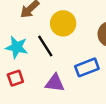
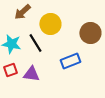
purple triangle: (55, 83) -> (31, 74), moved

